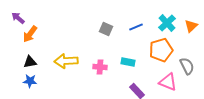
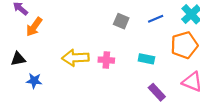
black triangle: (30, 62) -> (18, 59), moved
pink cross: (100, 67) -> (106, 60), moved

